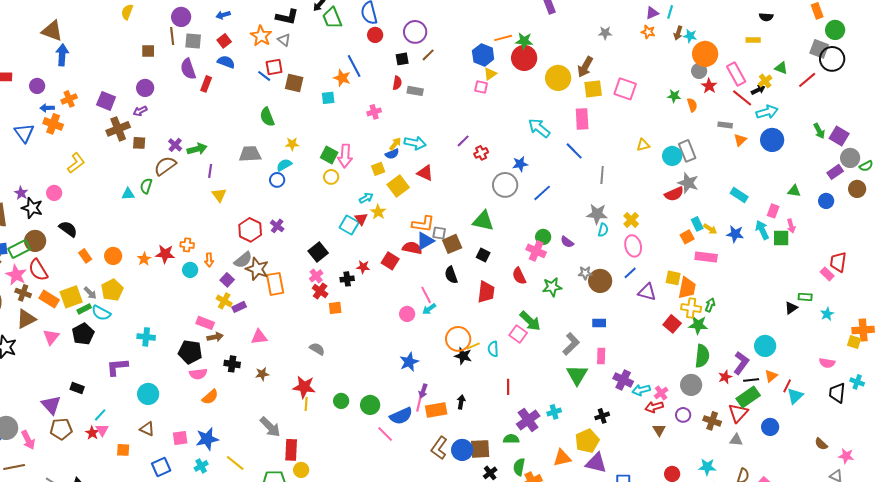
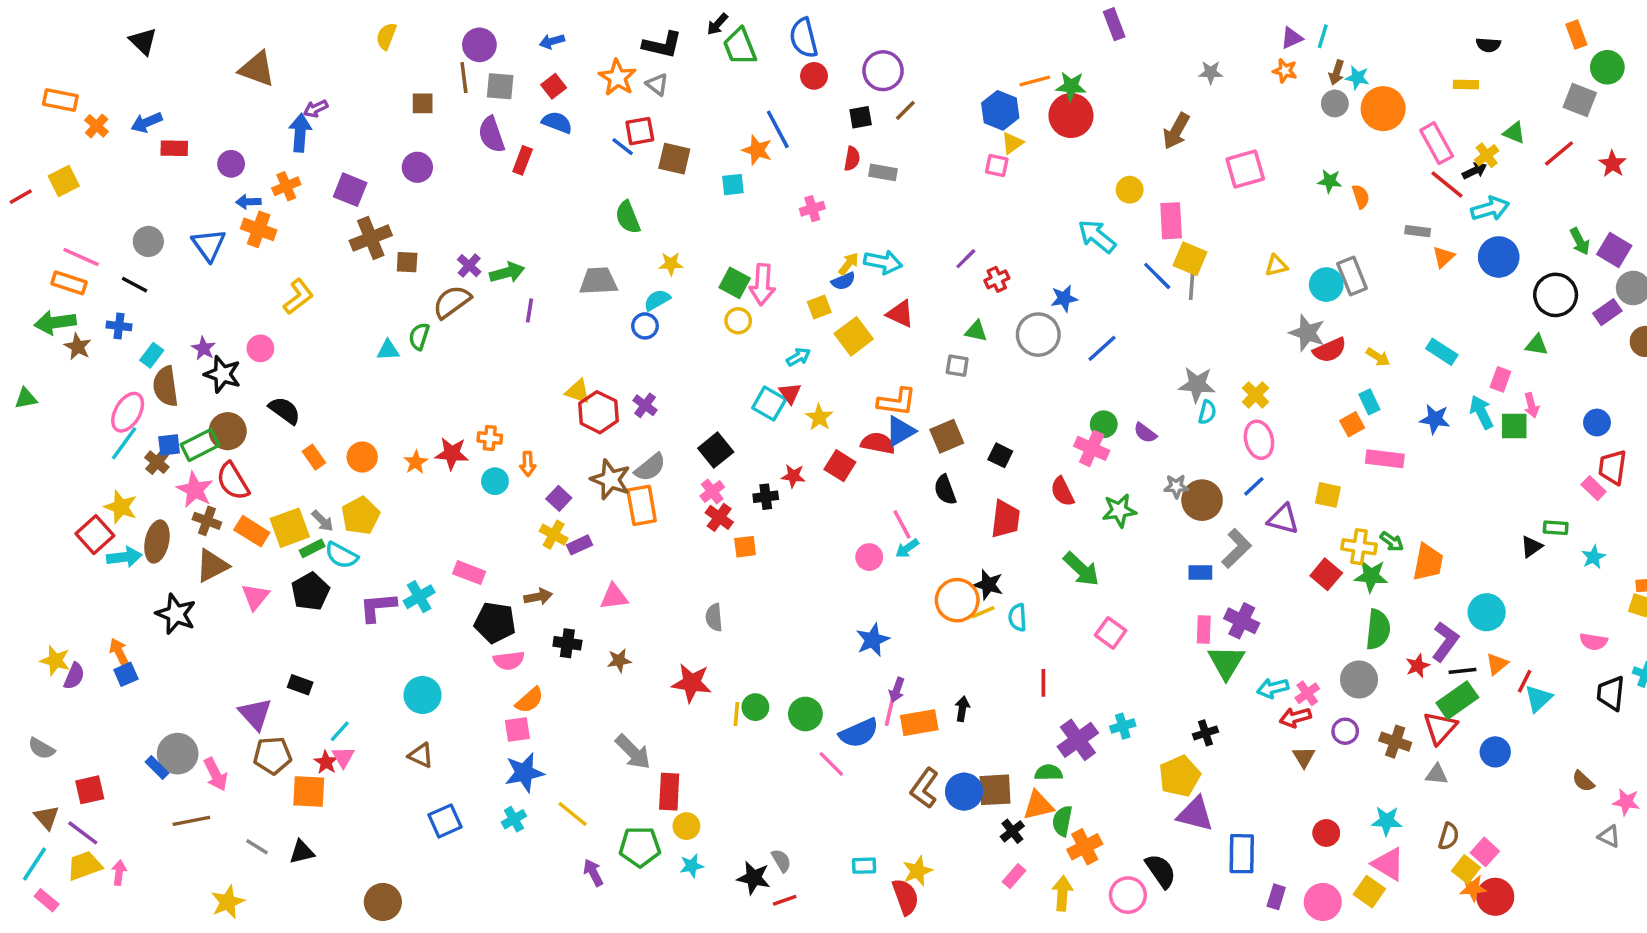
blue arrow: (62, 55) -> (300, 133), moved
black circle: (832, 59) -> (1556, 295), moved
gray circle: (699, 71) -> (1335, 103), moved
yellow circle: (558, 78) -> (1130, 190), moved, size x0.6
red star: (709, 86) -> (1613, 164), moved
yellow square: (593, 89) -> (1190, 259), moved, turned 30
pink square: (625, 89) -> (1245, 169), turned -35
purple arrow: (140, 111) -> (316, 109), moved
gray line: (602, 175) -> (1192, 285), moved
gray star: (688, 183) -> (1307, 333), moved
yellow triangle: (219, 195) -> (578, 391), moved, turned -35
blue circle: (826, 201) -> (1597, 423), moved
yellow star: (378, 212) -> (819, 417), moved
green triangle: (483, 221) -> (976, 331), moved, size x0.6
yellow arrow: (710, 229) -> (1378, 357), moved
gray square: (439, 233) -> (957, 366), moved
gray semicircle: (243, 260) -> (650, 467), moved
orange trapezoid: (687, 288) -> (1428, 562), moved
green arrow: (710, 305) -> (1392, 542), turned 104
pink rectangle: (205, 323) -> (469, 573), moved
pink square: (518, 334) -> (1111, 633), moved
cyan cross: (146, 337) -> (419, 597), turned -36
gray L-shape: (571, 344) -> (1237, 548), moved
gray semicircle: (317, 349) -> (714, 617), turned -126
black star: (463, 356) -> (988, 585), moved
purple L-shape: (117, 367) -> (378, 607), moved
green triangle: (577, 375) -> (1226, 662), moved
purple cross: (623, 380) -> (1242, 621), moved
yellow line: (306, 404) -> (736, 714), moved
pink square: (180, 438) -> (517, 730), moved
orange square: (123, 450) -> (309, 792), moved, size x1.5
orange triangle: (562, 458) -> (1038, 805), moved

